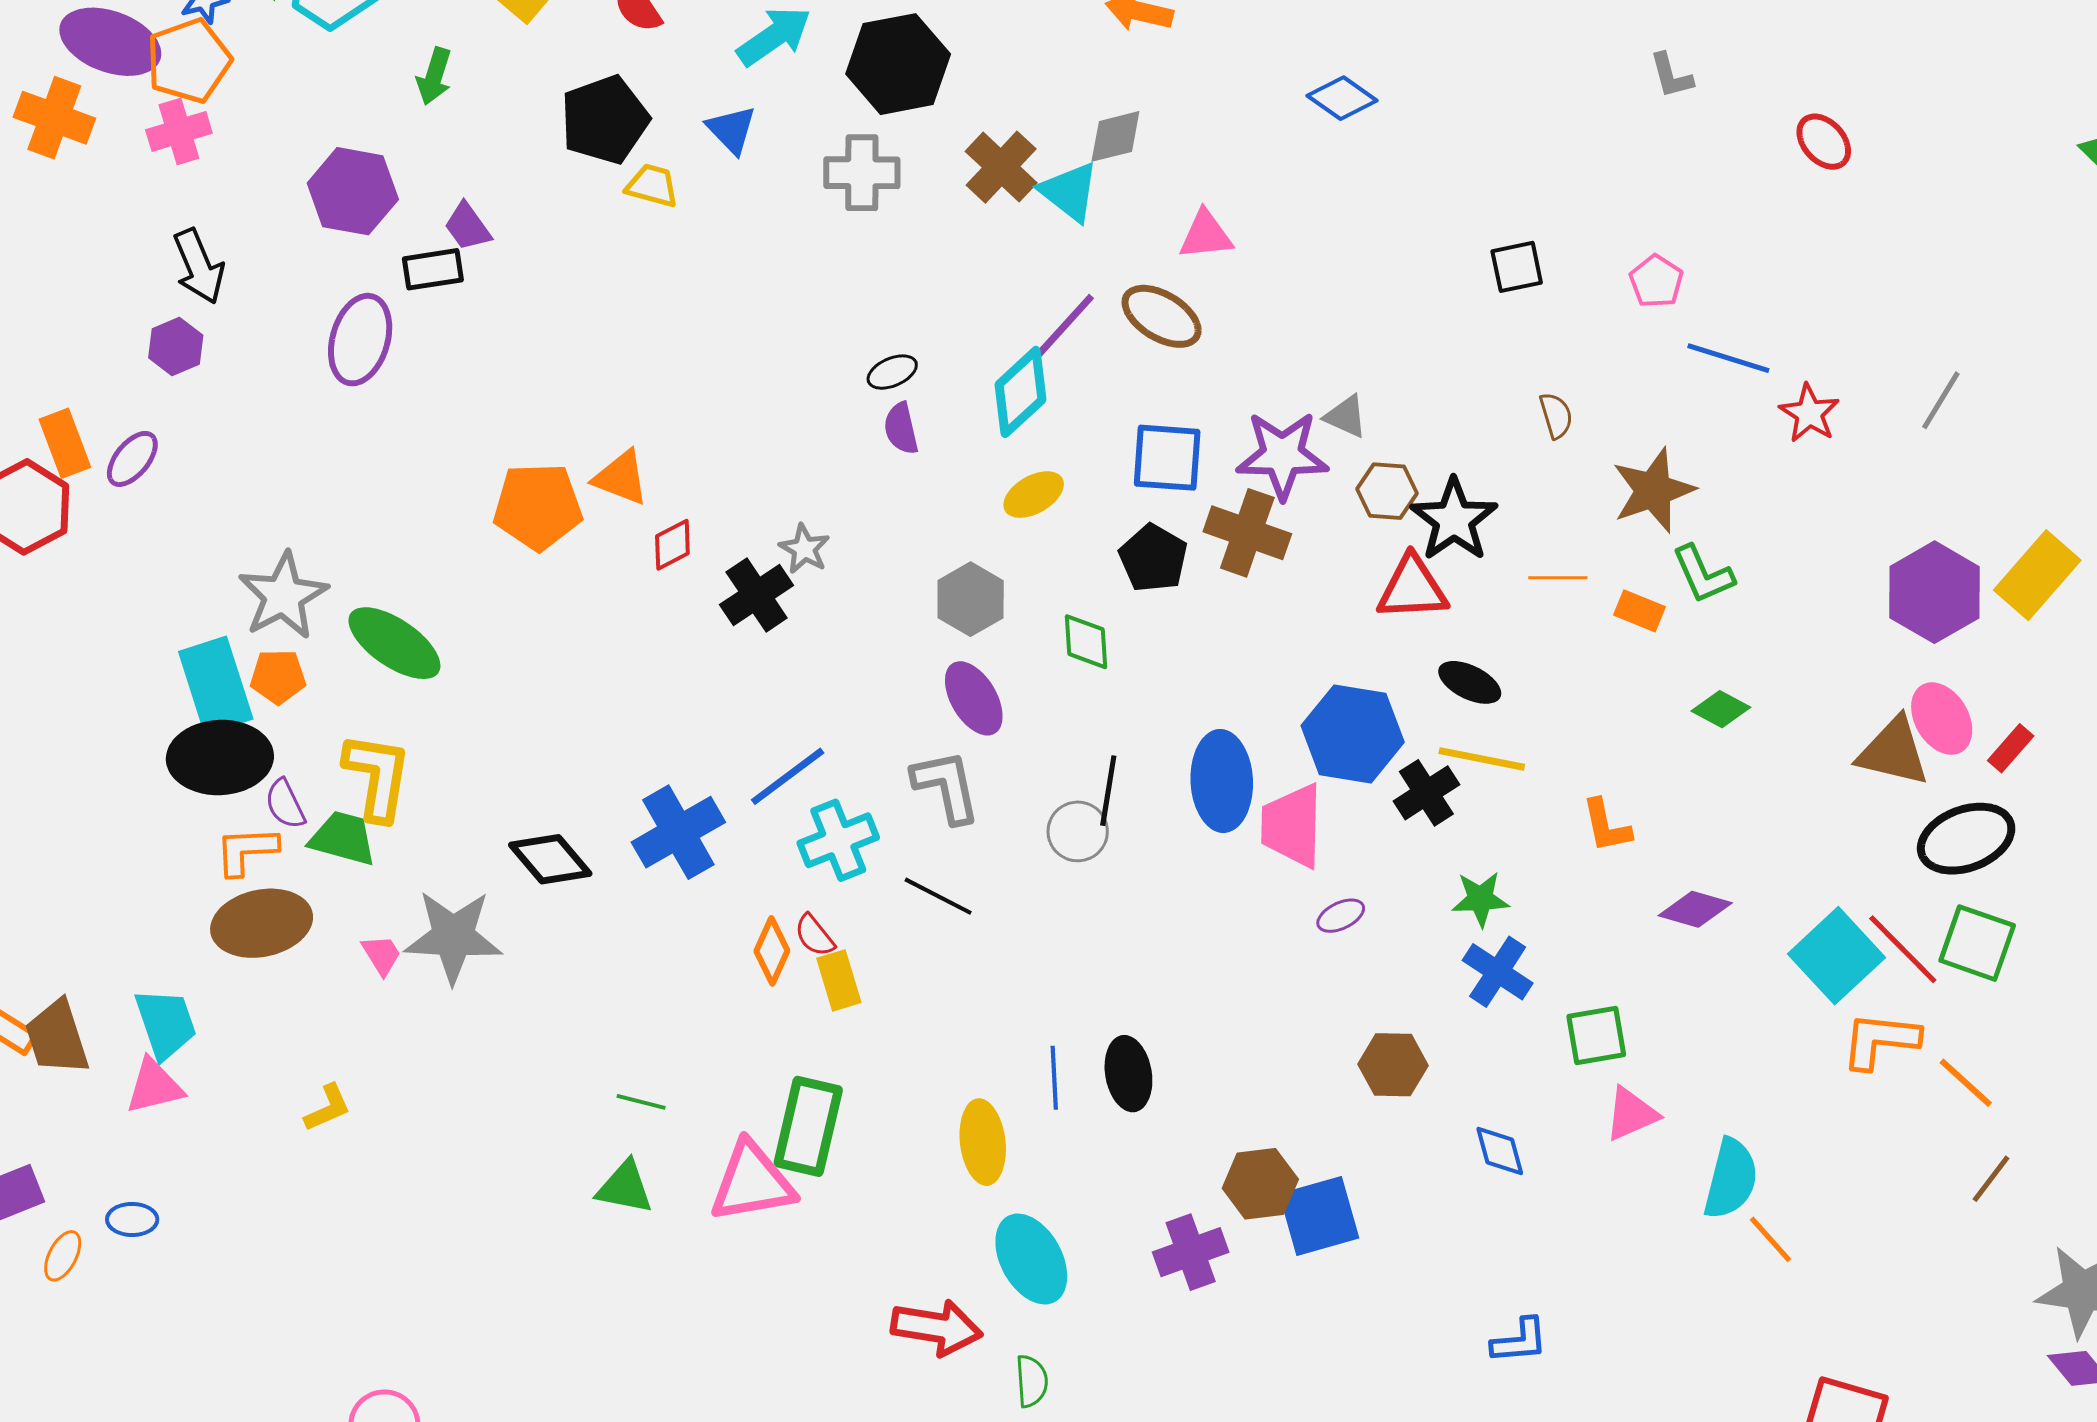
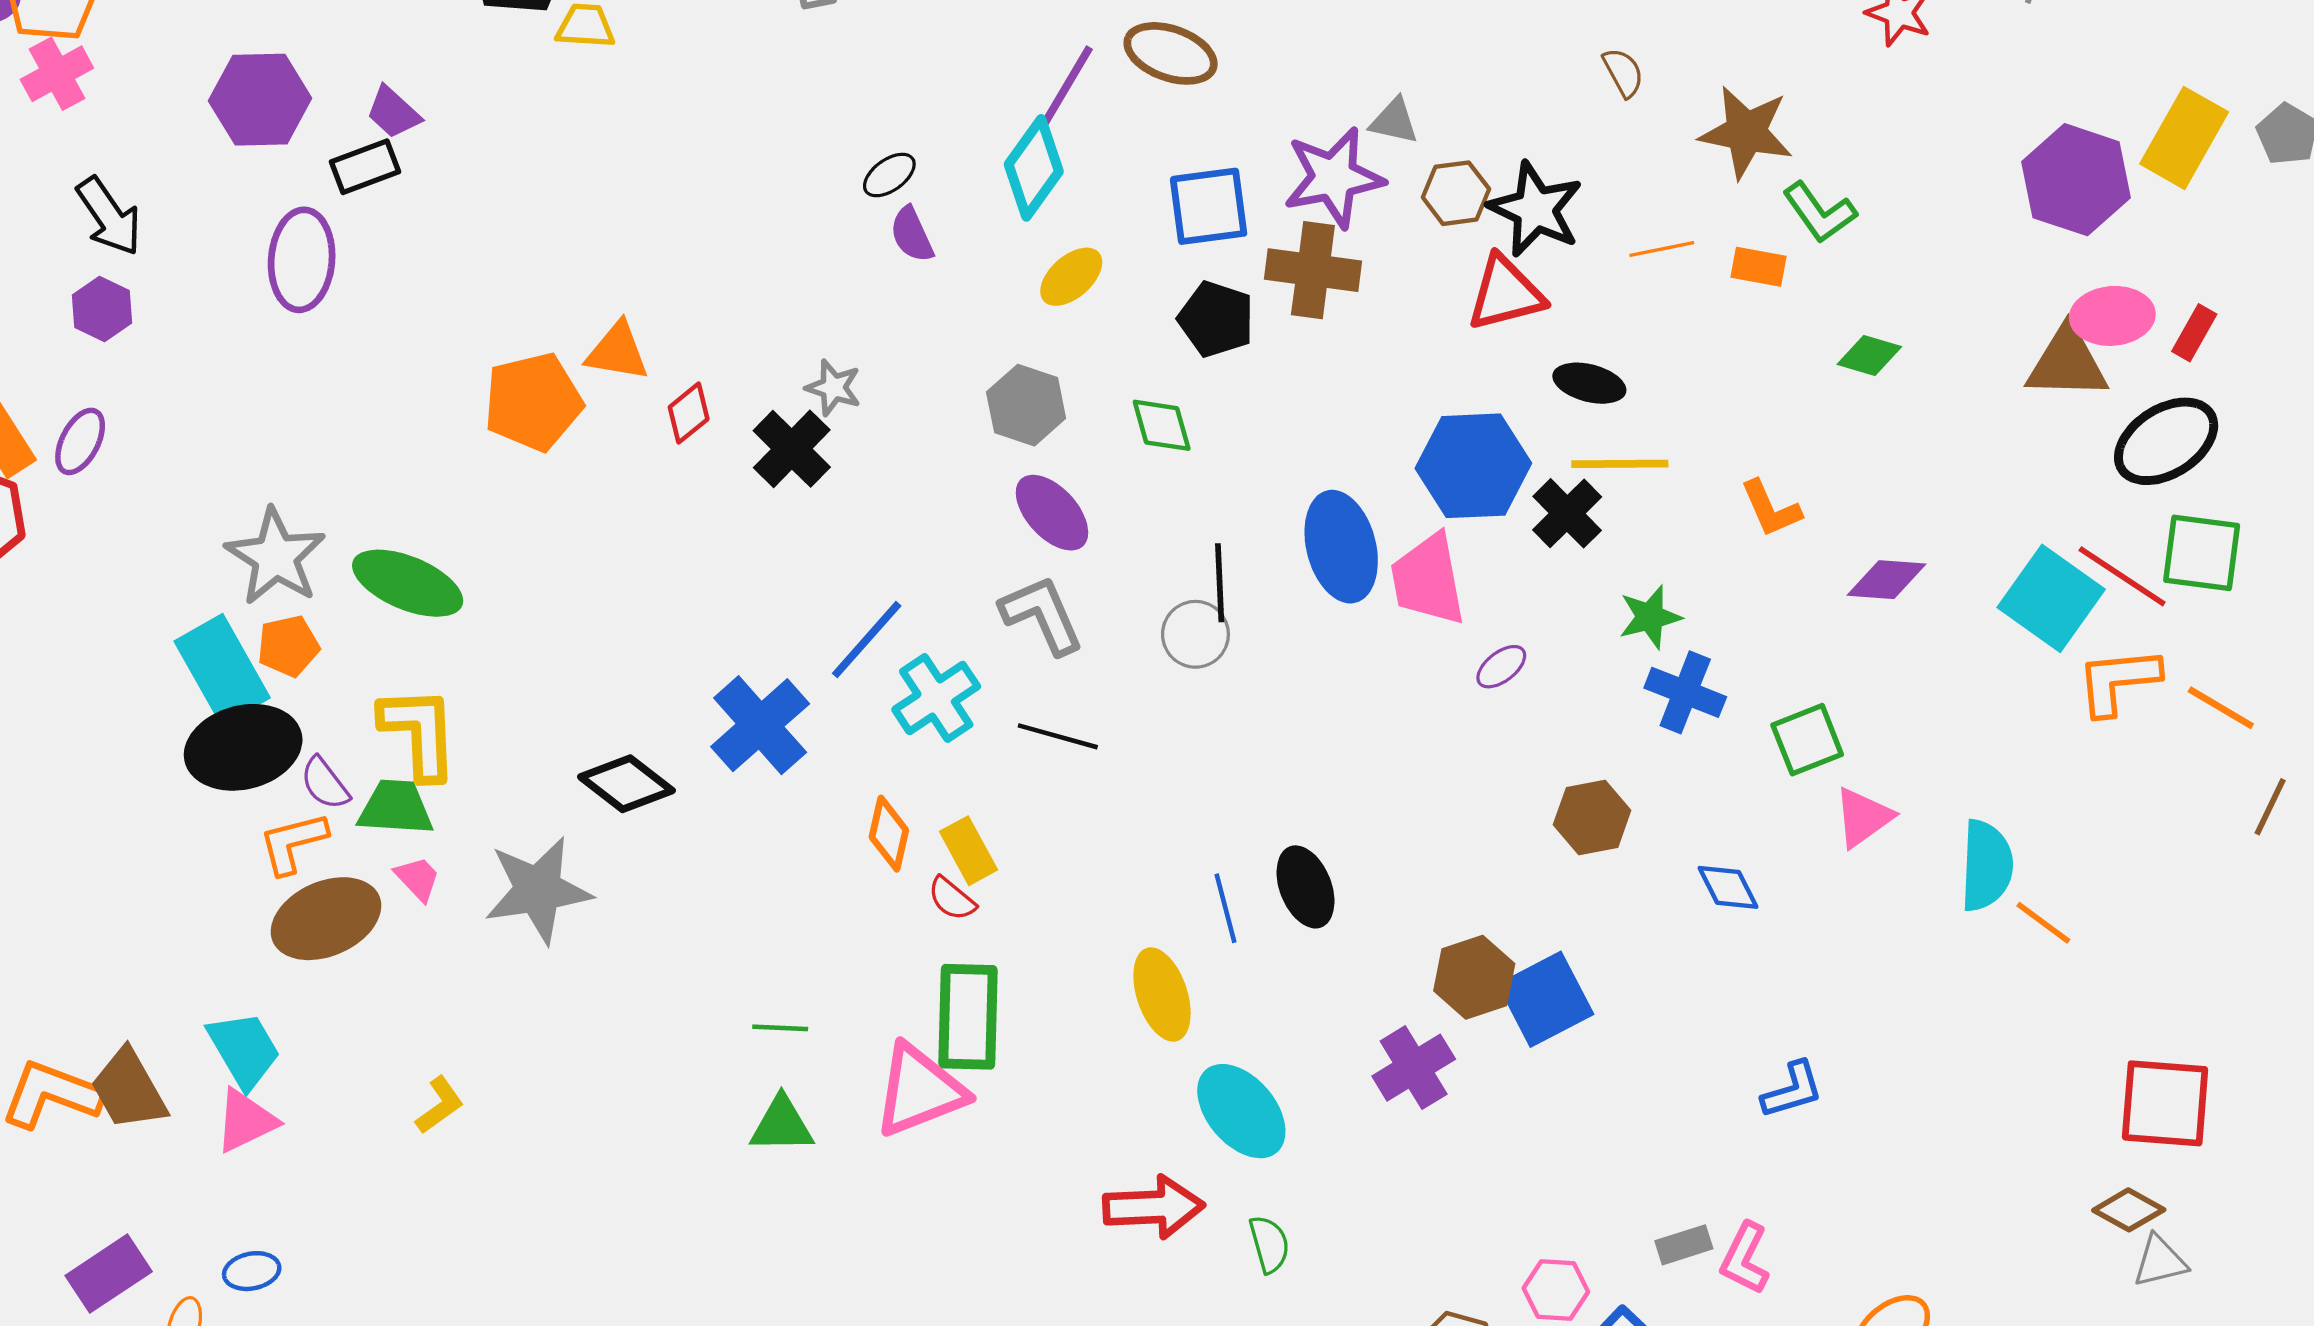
brown star: (1653, 490) -> (1746, 132), turned -30
pink ellipse: (1942, 719) -> (2112, 316), turned -52
red semicircle: (815, 935) -> (952, 899), moved
pink trapezoid: (381, 955) -> (418, 879), moved

